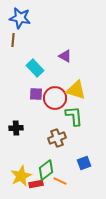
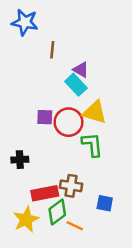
brown line: (13, 40) -> (52, 50), moved
cyan rectangle: (35, 68) -> (76, 85), moved
brown cross: (57, 138) -> (71, 186), moved, turned 30
blue square: (84, 163) -> (105, 203), turned 32
red rectangle: (36, 184) -> (45, 193), moved, size x1.5

